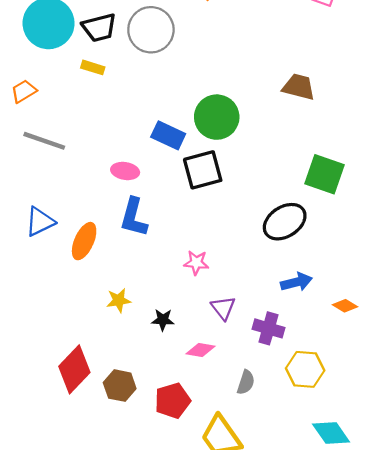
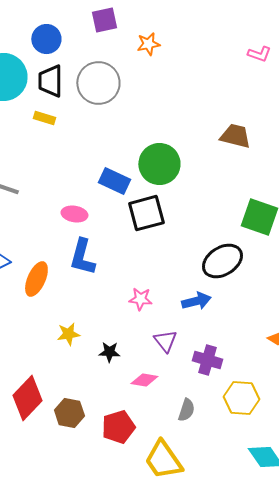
black trapezoid: (99, 28) -> (50, 81), turned 104
blue arrow: (297, 282) -> (196, 301), moved

